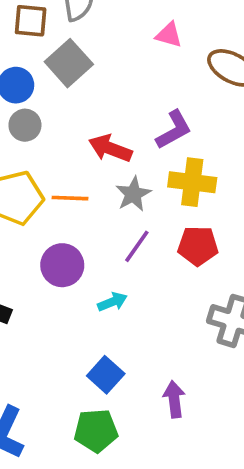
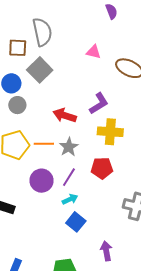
gray star: (133, 194) -> (69, 147), moved
purple line: (137, 246) -> (69, 177), moved
red pentagon: (198, 246) -> (102, 168), moved
blue square: (106, 375) -> (76, 222), moved

